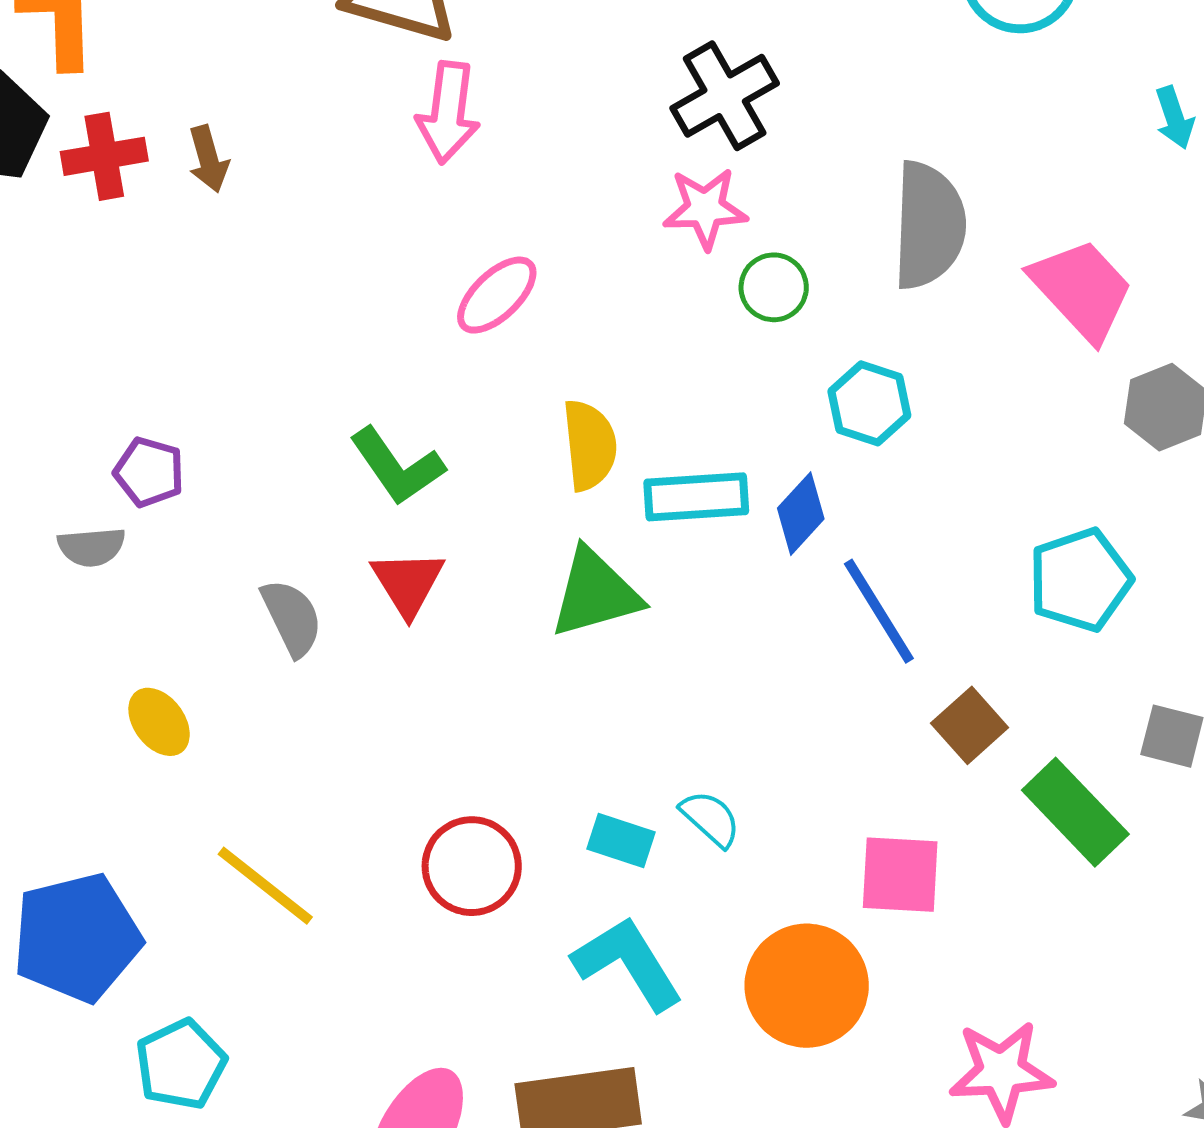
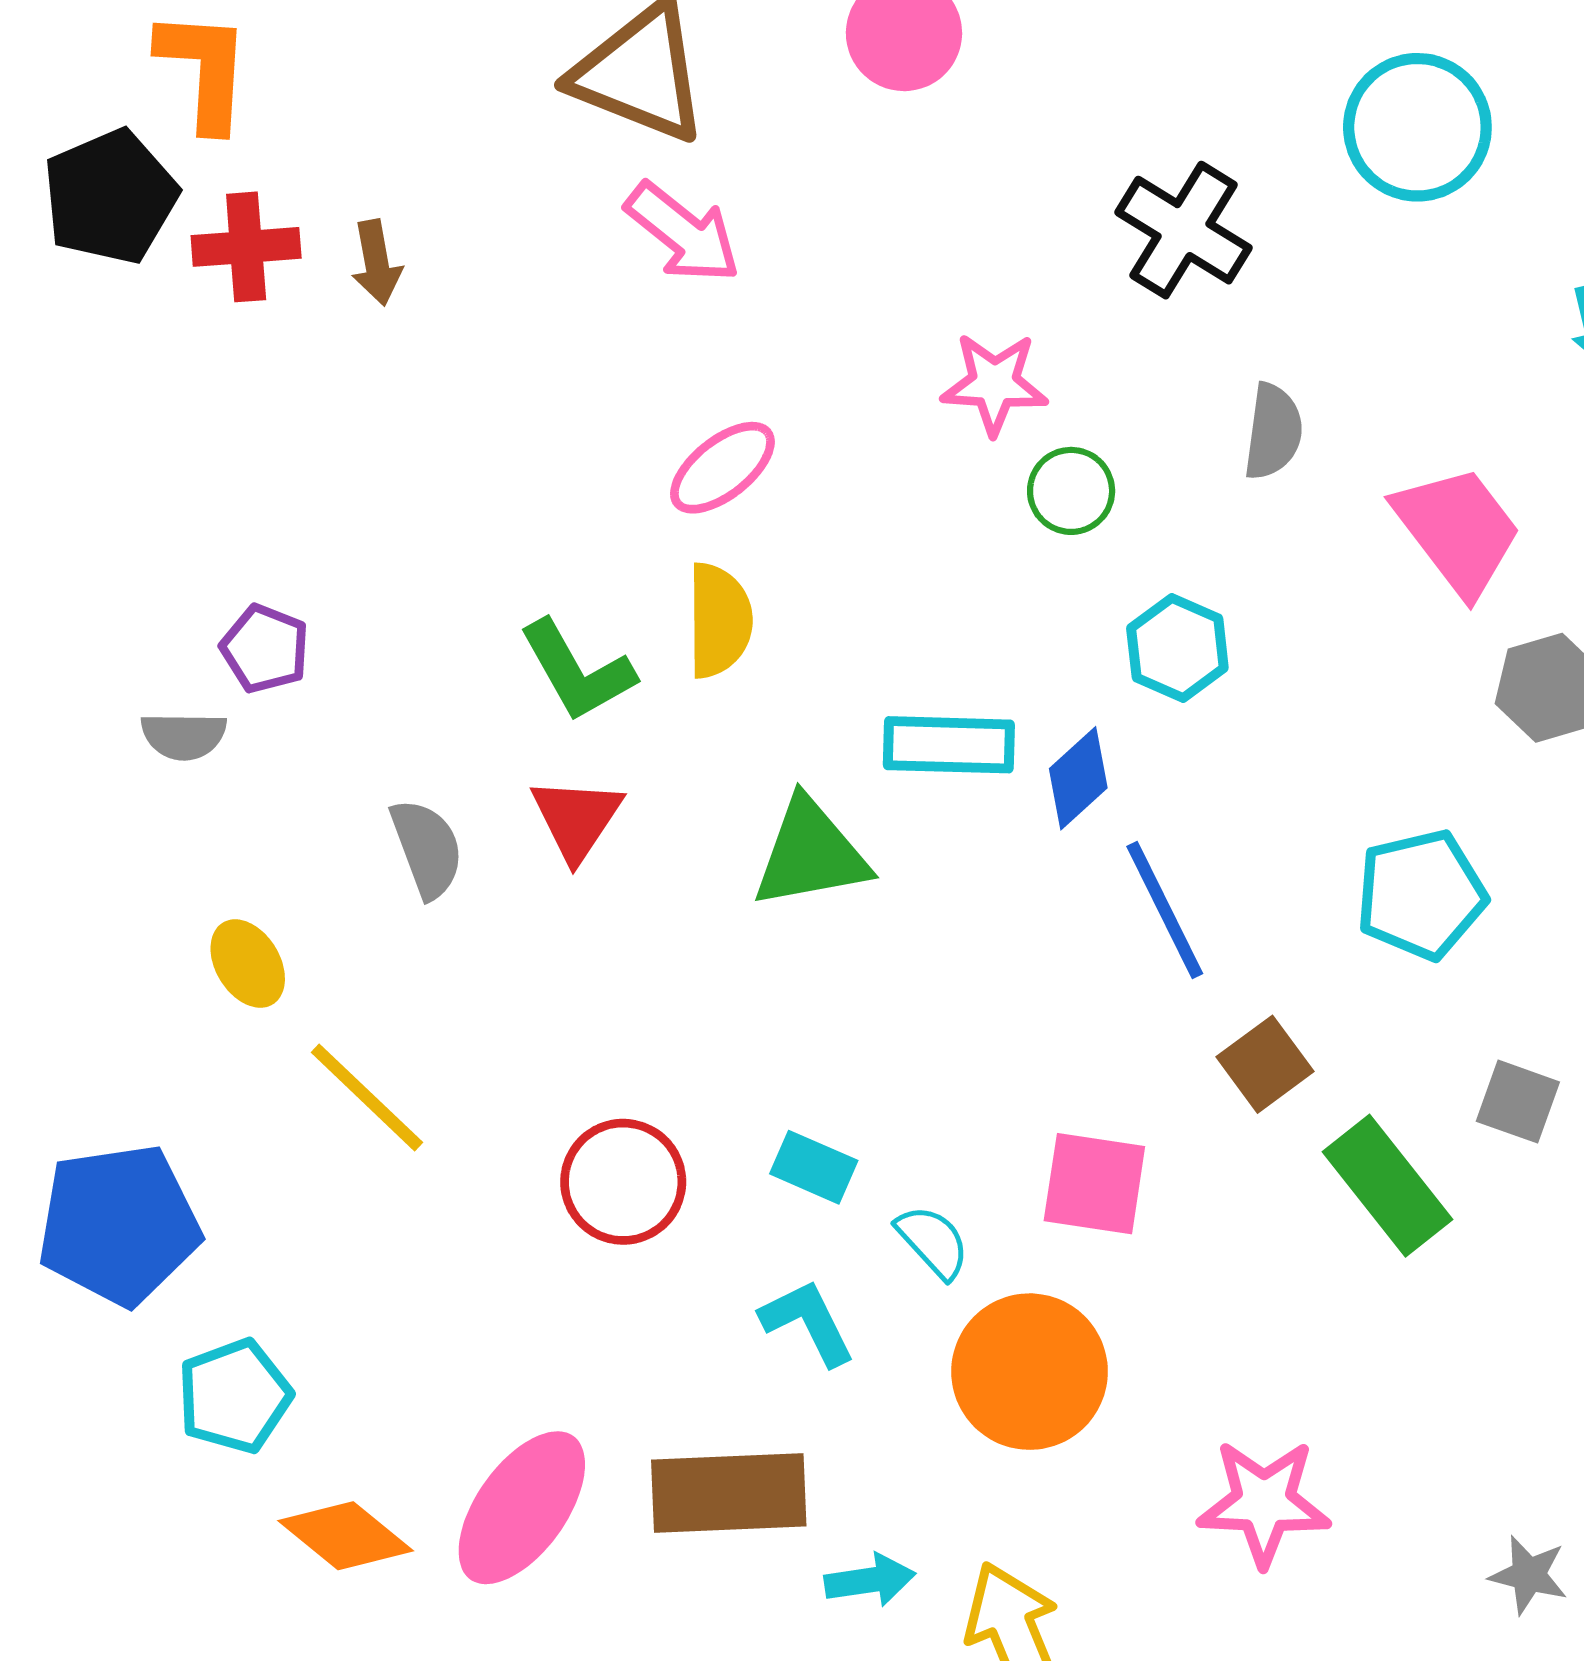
black cross: (725, 96) -> (1184, 230), moved, turned -34
pink arrow: (448, 112) -> (683, 233), turned -64
gray semicircle: (929, 225) -> (1273, 432), size x0.6
yellow semicircle: (590, 445) -> (719, 620), moved
cyan semicircle: (710, 819) -> (933, 1242), moved
pink square: (900, 875) -> (1094, 1184), moved
yellow line: (265, 886) -> (367, 1097), moved
cyan L-shape: (628, 963) -> (808, 1322), size x0.7

